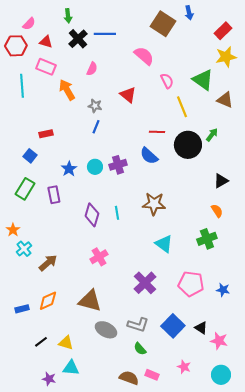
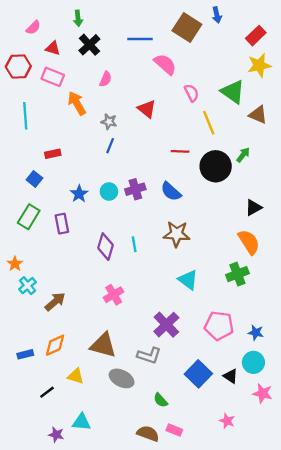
blue line: (105, 34) -> (140, 39), moved
red hexagon: (16, 46) -> (18, 67), moved
cyan line: (22, 86) -> (25, 116), moved
blue semicircle: (149, 156) -> (171, 192), moved
orange semicircle: (217, 211) -> (249, 242), size x1.6
gray L-shape: (138, 325) -> (149, 356), moved
pink star: (219, 341) -> (263, 393), moved
yellow triangle: (66, 343) -> (76, 376), moved
pink star: (184, 367) -> (227, 421), moved
cyan circle: (221, 375) -> (253, 362), moved

